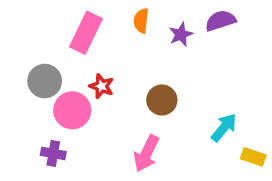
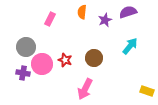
pink rectangle: (86, 33) -> (50, 19), size x0.6
red star: (102, 86) -> (65, 60), moved
cyan arrow: (224, 128) -> (130, 46), moved
purple cross: (53, 153) -> (23, 73), moved

